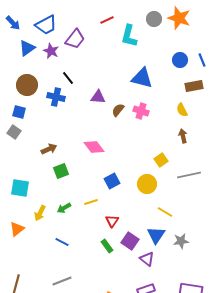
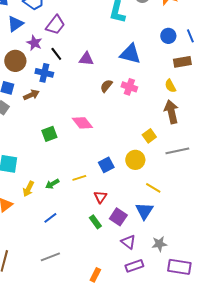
purple trapezoid: (75, 39) -> (55, 25), moved
purple star: (51, 51) -> (34, 43), moved
purple triangle: (98, 97) -> (86, 59), moved
brown arrow: (183, 136) -> (171, 112), size x1.6
brown arrow: (49, 149) -> (31, 95), moved
green square: (61, 171) -> (49, 134), moved
blue square: (112, 181) -> (106, 165), moved
gray star: (181, 241) -> (159, 244), moved
blue line: (62, 242) -> (50, 218), turned -64
purple triangle: (147, 259) -> (128, 242), moved

